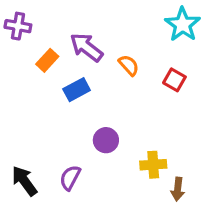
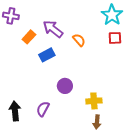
red square: (174, 80) -> (115, 38), moved, turned -32
black arrow: (24, 181) -> (15, 111), turned 30
brown arrow: (178, 189) -> (97, 122), moved

